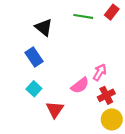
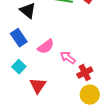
pink arrow: (100, 72) -> (68, 58), moved, turned -84
pink semicircle: (80, 85) -> (46, 47), moved

